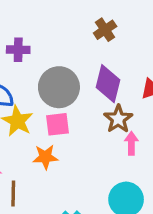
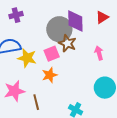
gray circle: (59, 87) -> (59, 29), moved
brown star: (118, 119) -> (67, 43), moved

